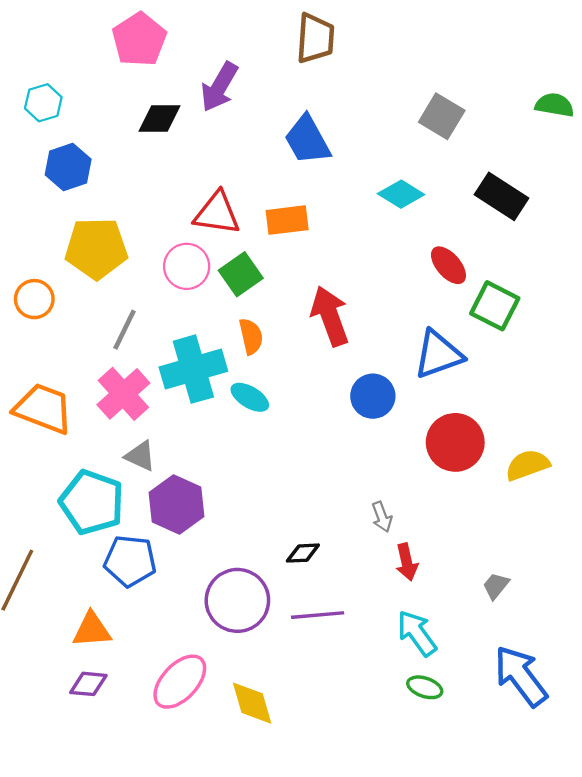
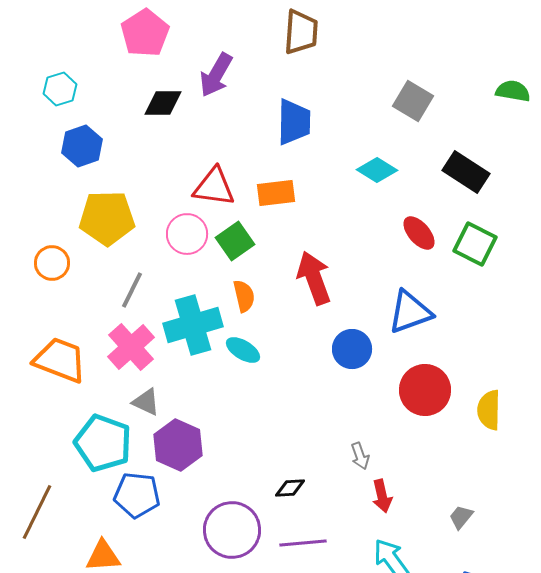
blue trapezoid: (307, 140) -> (294, 122), turned -150
green square: (495, 306) -> (475, 244), moved
yellow semicircle: (527, 465) -> (489, 410), turned -69

